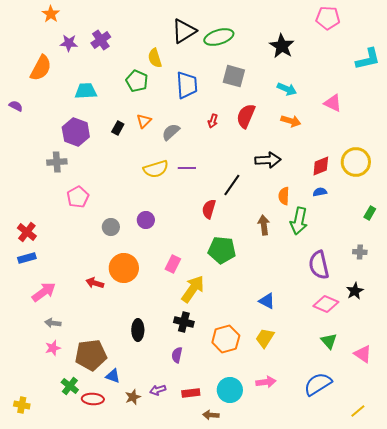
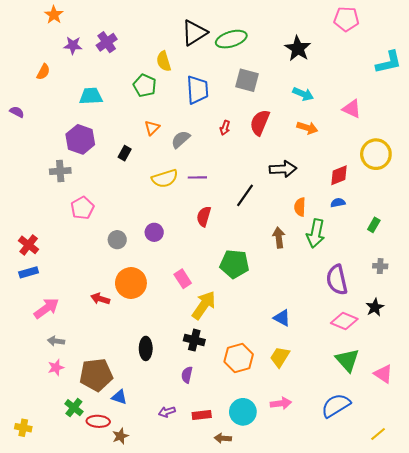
orange semicircle: (41, 68) -> (43, 72), size x0.6
black rectangle: (118, 128) -> (125, 153), moved
yellow circle: (356, 162) -> (376, 154), moved
red semicircle: (209, 209) -> (204, 216), moved
green rectangle: (370, 213) -> (374, 225), moved
pink rectangle: (173, 264) -> (183, 279), turned -60
green triangle: (329, 341) -> (347, 360), size x1.4
brown star: (133, 397) -> (120, 436), moved

